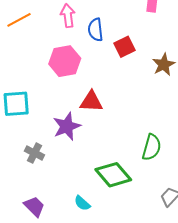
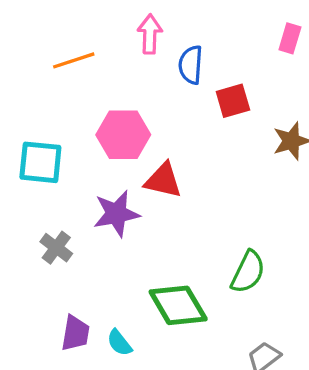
orange line: (19, 20) -> (74, 60), moved
pink hexagon: (65, 61) -> (123, 135), moved
purple trapezoid: (34, 206) -> (75, 333), moved, turned 45

